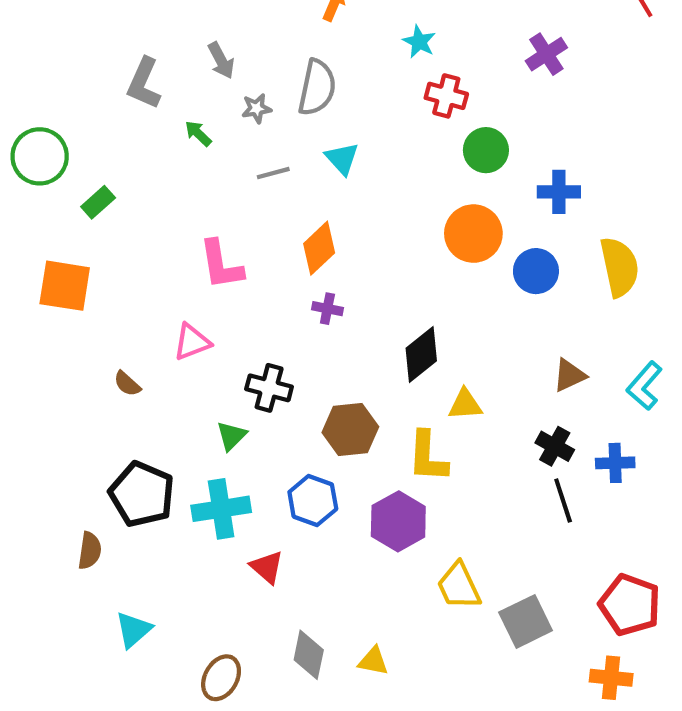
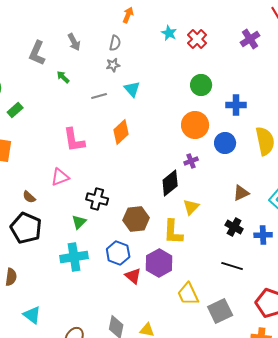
purple cross: (546, 54) -> (250, 39), moved
gray semicircle: (317, 88) -> (115, 43), moved, size x0.6
red cross: (446, 96) -> (197, 39), moved, turned 30
gray star: (257, 108) -> (113, 65), moved
purple cross: (327, 309) -> (191, 161), moved, turned -32
yellow triangle: (465, 405) -> (191, 207), turned -42
black pentagon: (142, 494) -> (26, 228), moved
black line: (563, 500) -> (232, 266), moved, turned -55
red triangle: (267, 567) -> (133, 276), moved
cyan triangle: (133, 630) -> (32, 315), turned -42

